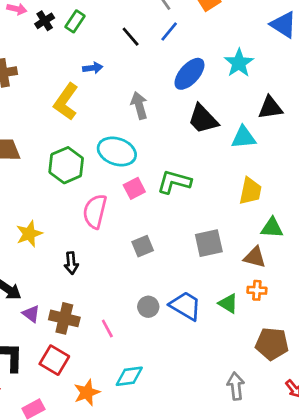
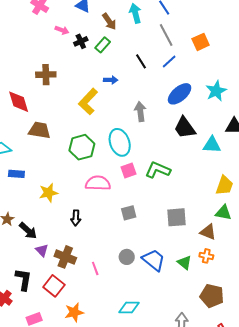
cyan ellipse: (117, 152) -> (120, 142), turned 44
yellow trapezoid: (250, 191) -> (224, 186), moved
pink semicircle: (95, 211) -> (98, 183), turned 70
cyan diamond: (129, 376) -> (129, 308), moved

